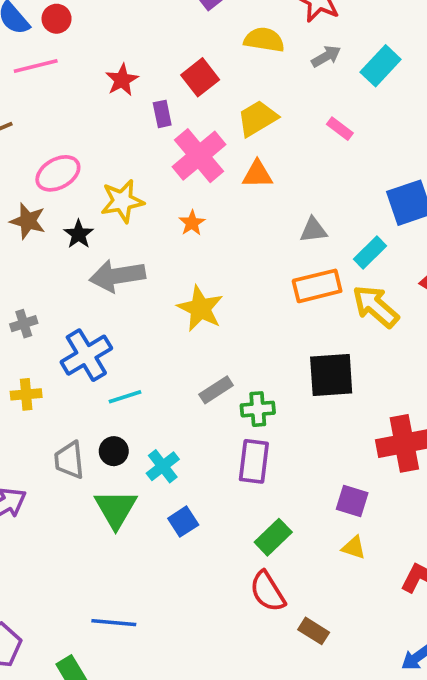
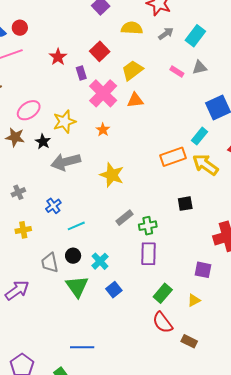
gray triangle: (313, 230) -> (200, 68), moved
blue cross: (86, 355) -> (53, 206), size x0.6
black square: (331, 375) -> (185, 204), size x0.6
yellow triangle: (354, 548) -> (194, 300), moved, turned -40

